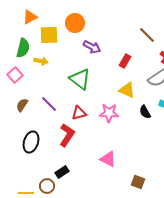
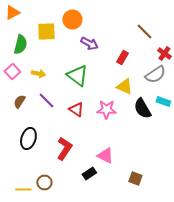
orange triangle: (30, 17) -> (12, 12), moved
yellow arrow: (41, 61) -> (38, 74), moved
black semicircle: (145, 112) -> (142, 108), size x1.5
red triangle: (79, 113) -> (76, 110), turned 49
red L-shape: (67, 135) -> (64, 148), moved
black rectangle: (62, 172) -> (89, 174), moved

